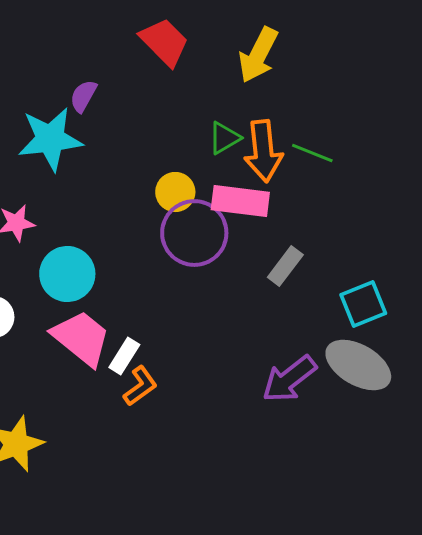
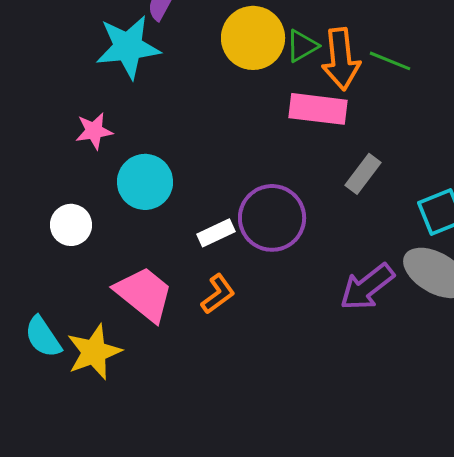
yellow circle: (175, 192) -> (253, 38), moved, size x1.6
purple circle: (194, 233) -> (272, 218), moved
pink trapezoid: (81, 338) -> (144, 294), moved
white rectangle: (124, 356) -> (216, 233), moved, turned 33

